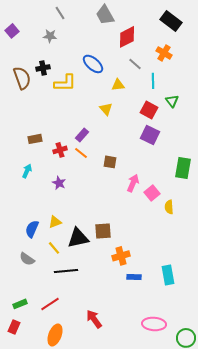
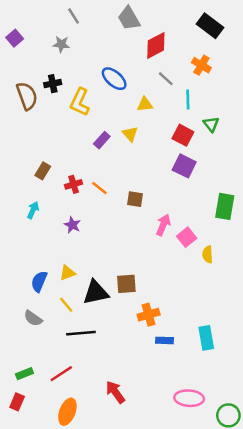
yellow L-shape: (65, 83) -> (80, 102), turned 115
purple rectangle: (82, 135) -> (102, 140), moved
brown rectangle: (35, 139) -> (43, 171), turned -48

